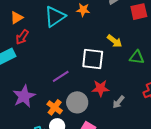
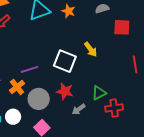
green triangle: (137, 57) -> (99, 93), moved, turned -49
orange cross: (55, 107) -> (17, 87), moved

